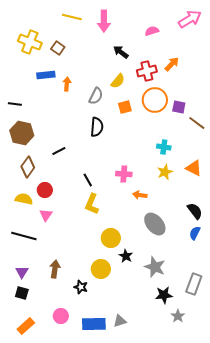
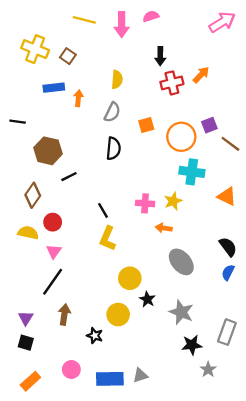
pink semicircle: (152, 31) -> (151, 16), moved
black arrow: (121, 52) -> (160, 56), moved, turned -126
yellow semicircle: (118, 81) -> (117, 79), moved, turned -35
orange circle: (155, 100) -> (181, 137), moved
purple square: (179, 107) -> (209, 125), turned -32
brown hexagon: (22, 133) -> (48, 151), moved
cyan cross: (164, 147) -> (192, 172), size x1.5
yellow star: (165, 172) -> (173, 201), moved
black line: (24, 236) -> (53, 282), moved, turned -70

